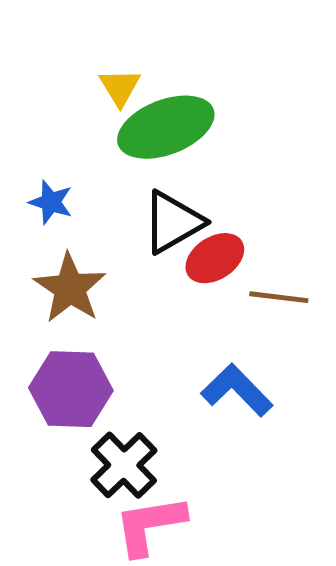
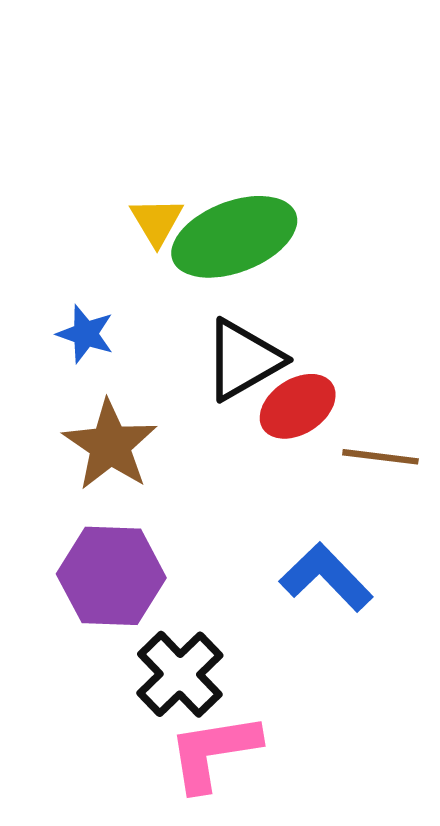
yellow triangle: (120, 87) -> (157, 221), moved

